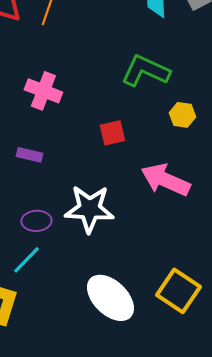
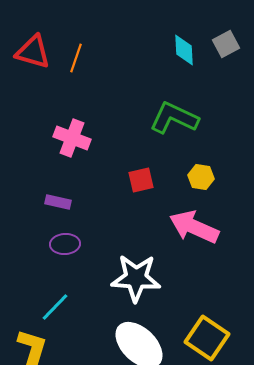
yellow hexagon: (182, 115) -> (201, 177), moved
white star: (89, 209) -> (136, 278), moved
purple ellipse: (36, 221) -> (65, 244), moved

